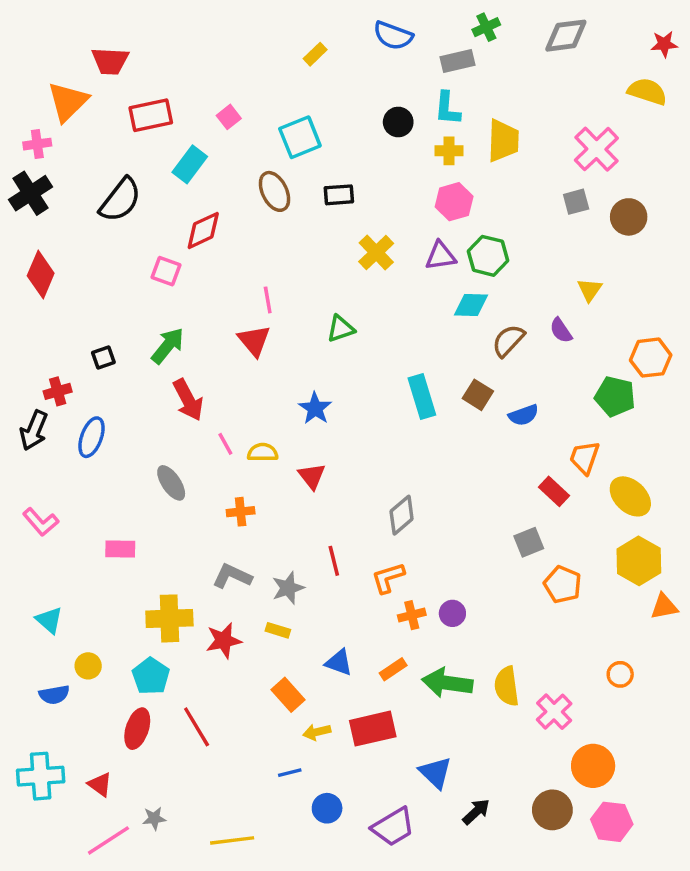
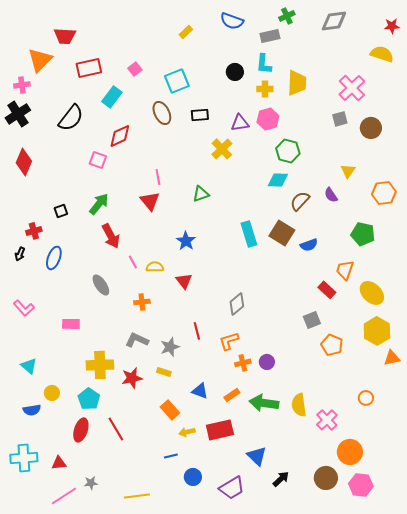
purple triangle: (441, 256) -> (240, 123), moved
orange hexagon: (651, 358) -> (384, 193), moved
brown square: (478, 395) -> (282, 233), size x1.4
black arrow: (34, 430) -> (20, 254), size x0.6
red triangle: (100, 785) -> (59, 463), turned -42

